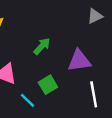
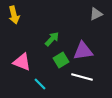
green square: (48, 85) -> (61, 60), moved
white line: (94, 94) -> (82, 77), moved, turned -65

